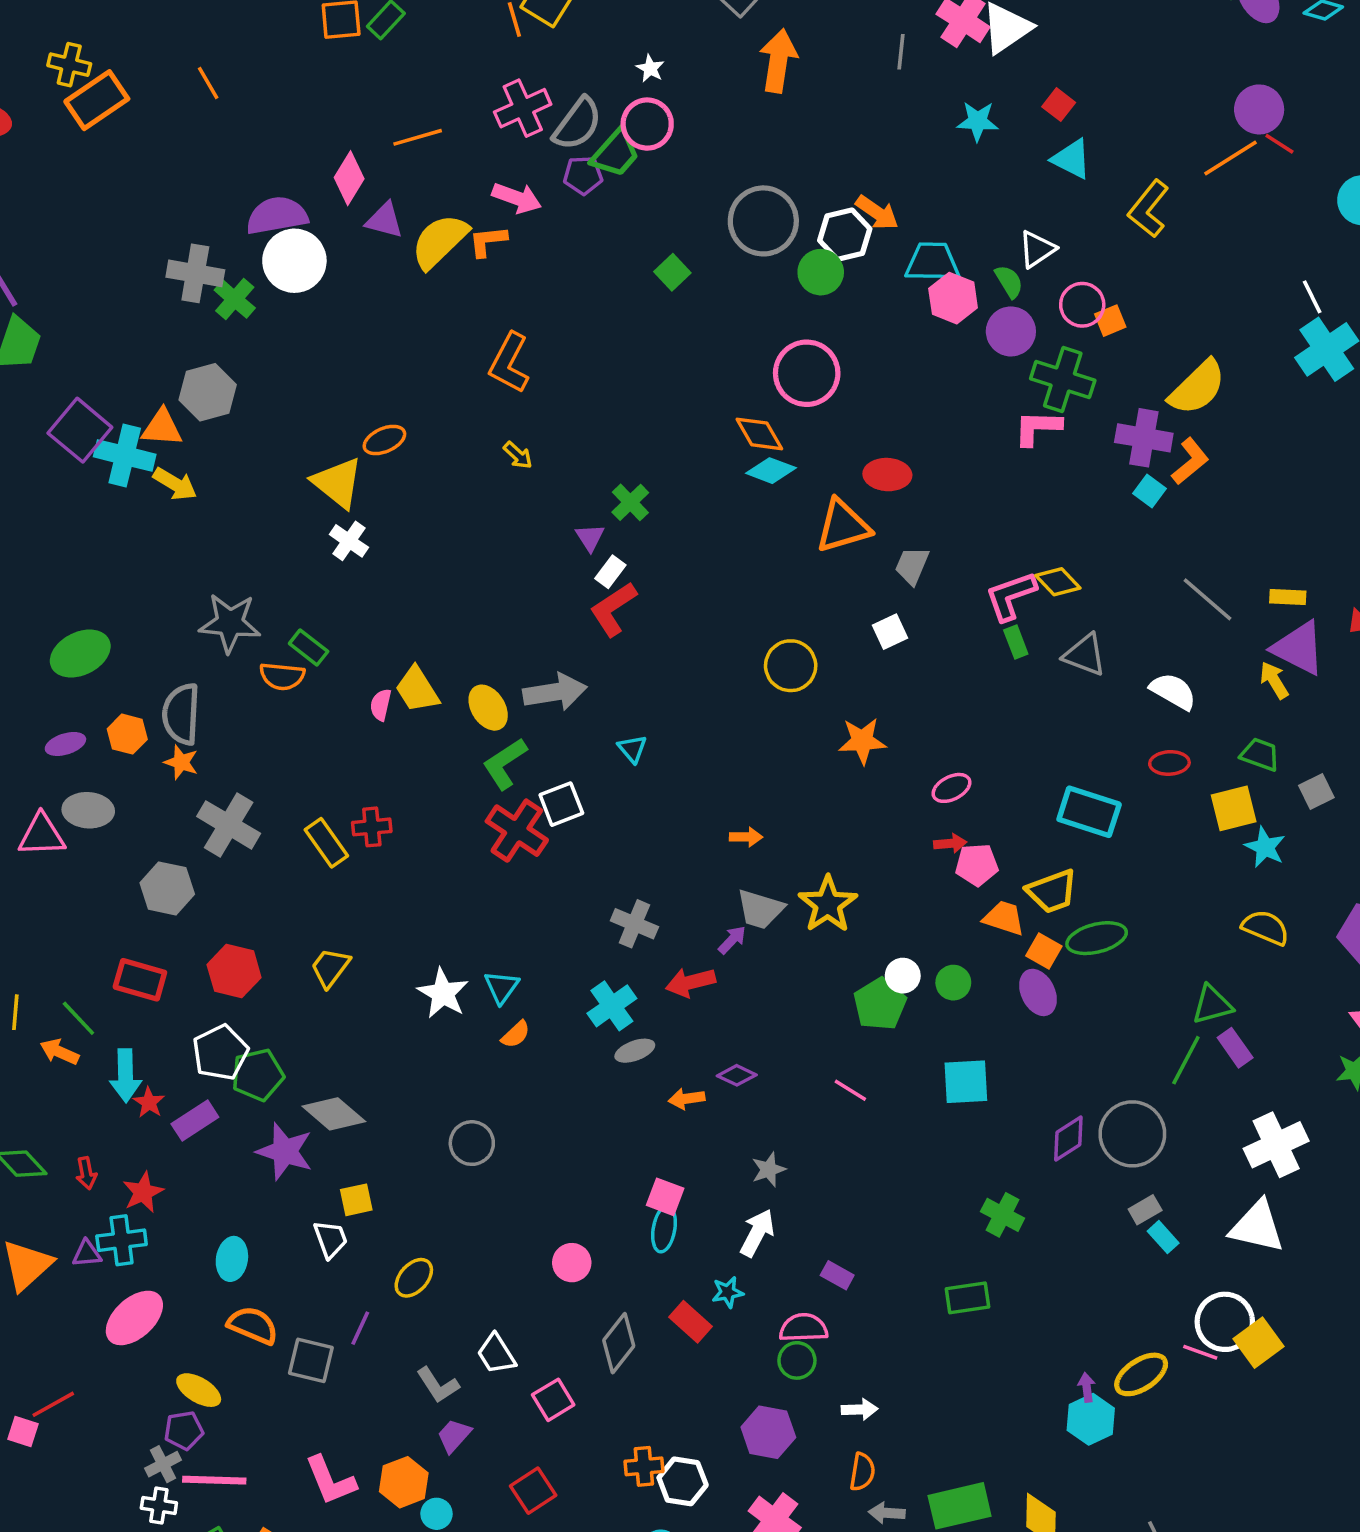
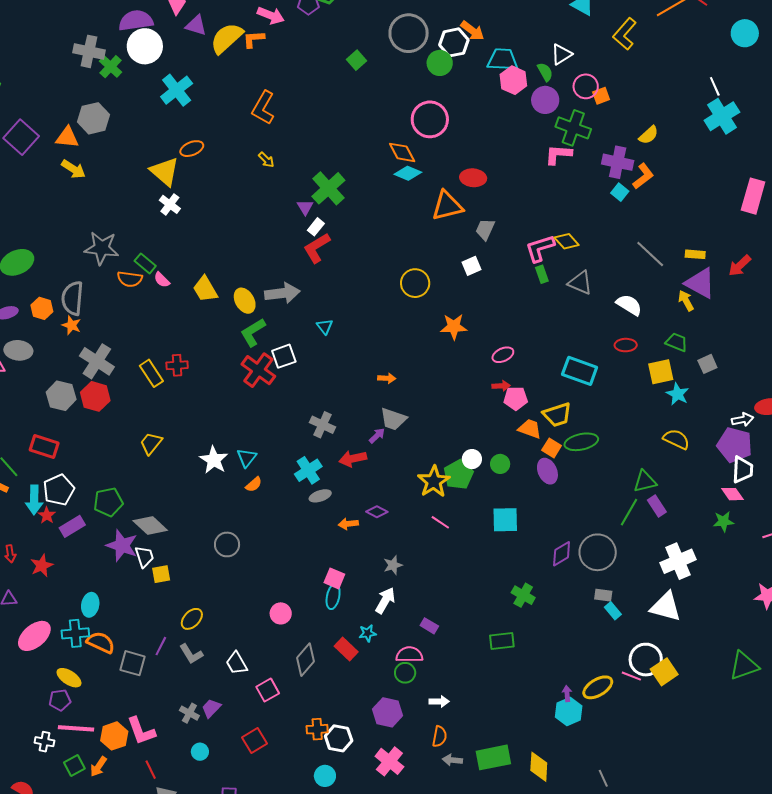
yellow semicircle: (1197, 387) -> (649, 135), size x0.6
cyan cross: (125, 455) -> (177, 90), moved, turned 36
green cross: (630, 502) -> (328, 188), size x1.6
pink semicircle: (381, 705) -> (162, 280), moved, turned -60
yellow star: (828, 904) -> (434, 482), moved
red hexagon: (234, 971) -> (95, 396), moved
white pentagon: (220, 1053) -> (59, 490), moved
gray rectangle: (1145, 1210) -> (603, 595), turned 36
white trapezoid: (331, 1239) -> (144, 557), moved
cyan cross: (122, 1240) -> (75, 633), moved
gray L-shape: (438, 1385) -> (191, 654), moved
gray cross: (163, 1464) -> (189, 713), moved, turned -36
orange hexagon: (404, 1482) -> (114, 736), moved

